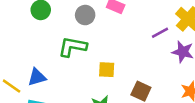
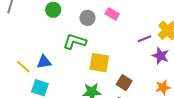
yellow square: (107, 70) -> (99, 63), size x1.5

